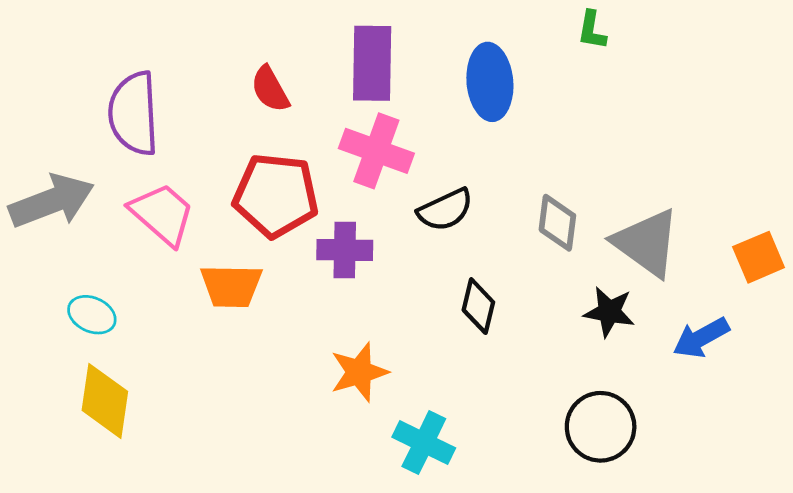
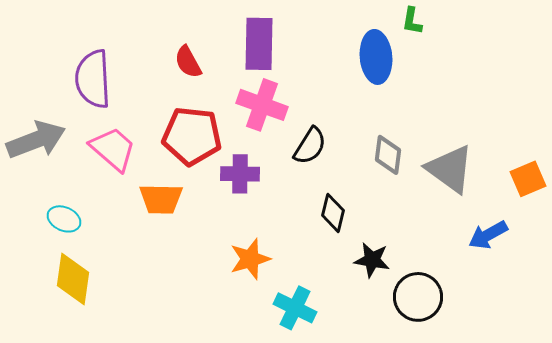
blue ellipse: (490, 82) -> (376, 57), moved
black semicircle: (445, 210) -> (310, 146), turned -33
black star: (609, 312) -> (372, 260), moved

